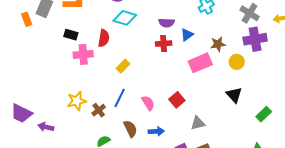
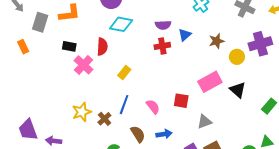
orange rectangle: (27, 19) -> (23, 47), moved
purple cross: (255, 39) -> (260, 44), moved
pink cross: (83, 54) -> (84, 65), turned -36
pink rectangle: (200, 63) -> (210, 82), moved
red square: (177, 100) -> (181, 101), turned -35
purple trapezoid: (21, 113) -> (28, 130), turned 50

